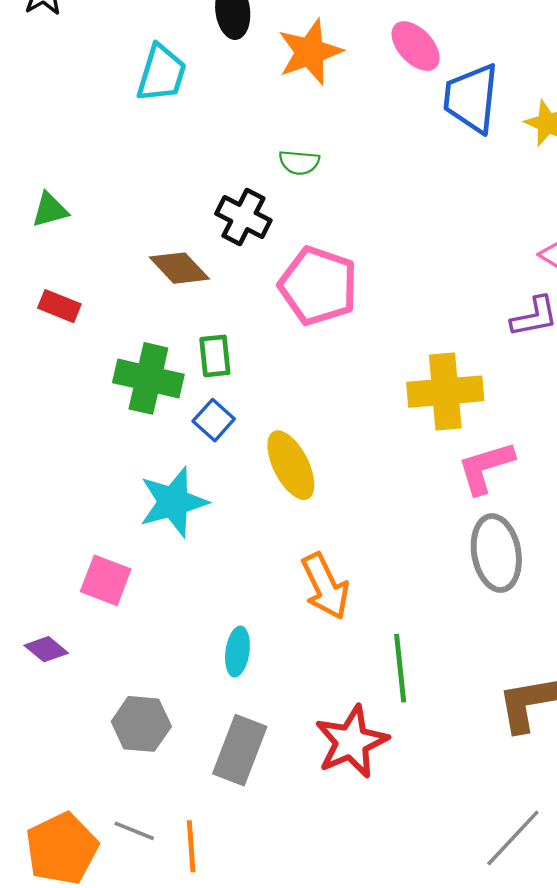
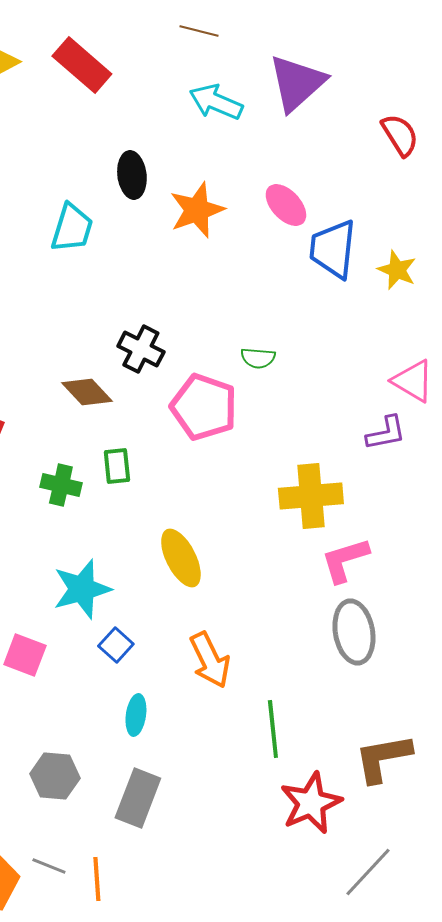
green semicircle: (299, 162) -> (258, 358), moved
green cross: (148, 378) -> (61, 485), size x0.7
blue square: (214, 420) -> (116, 645), moved
red star: (351, 742) -> (311, 803), moved

